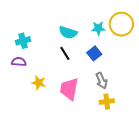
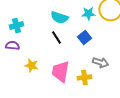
gray arrow: (102, 81) -> (100, 62), moved, turned -49
yellow cross: (107, 102) -> (84, 77), moved

